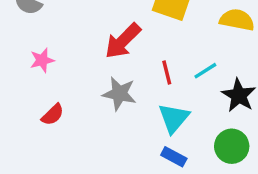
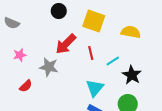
red line: (167, 73) -> (91, 53), moved
gray star: (119, 94) -> (49, 67), moved

